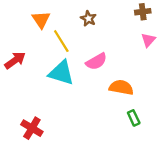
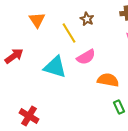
brown star: (88, 18) -> (87, 19), moved
yellow line: (61, 41) -> (69, 33), moved

